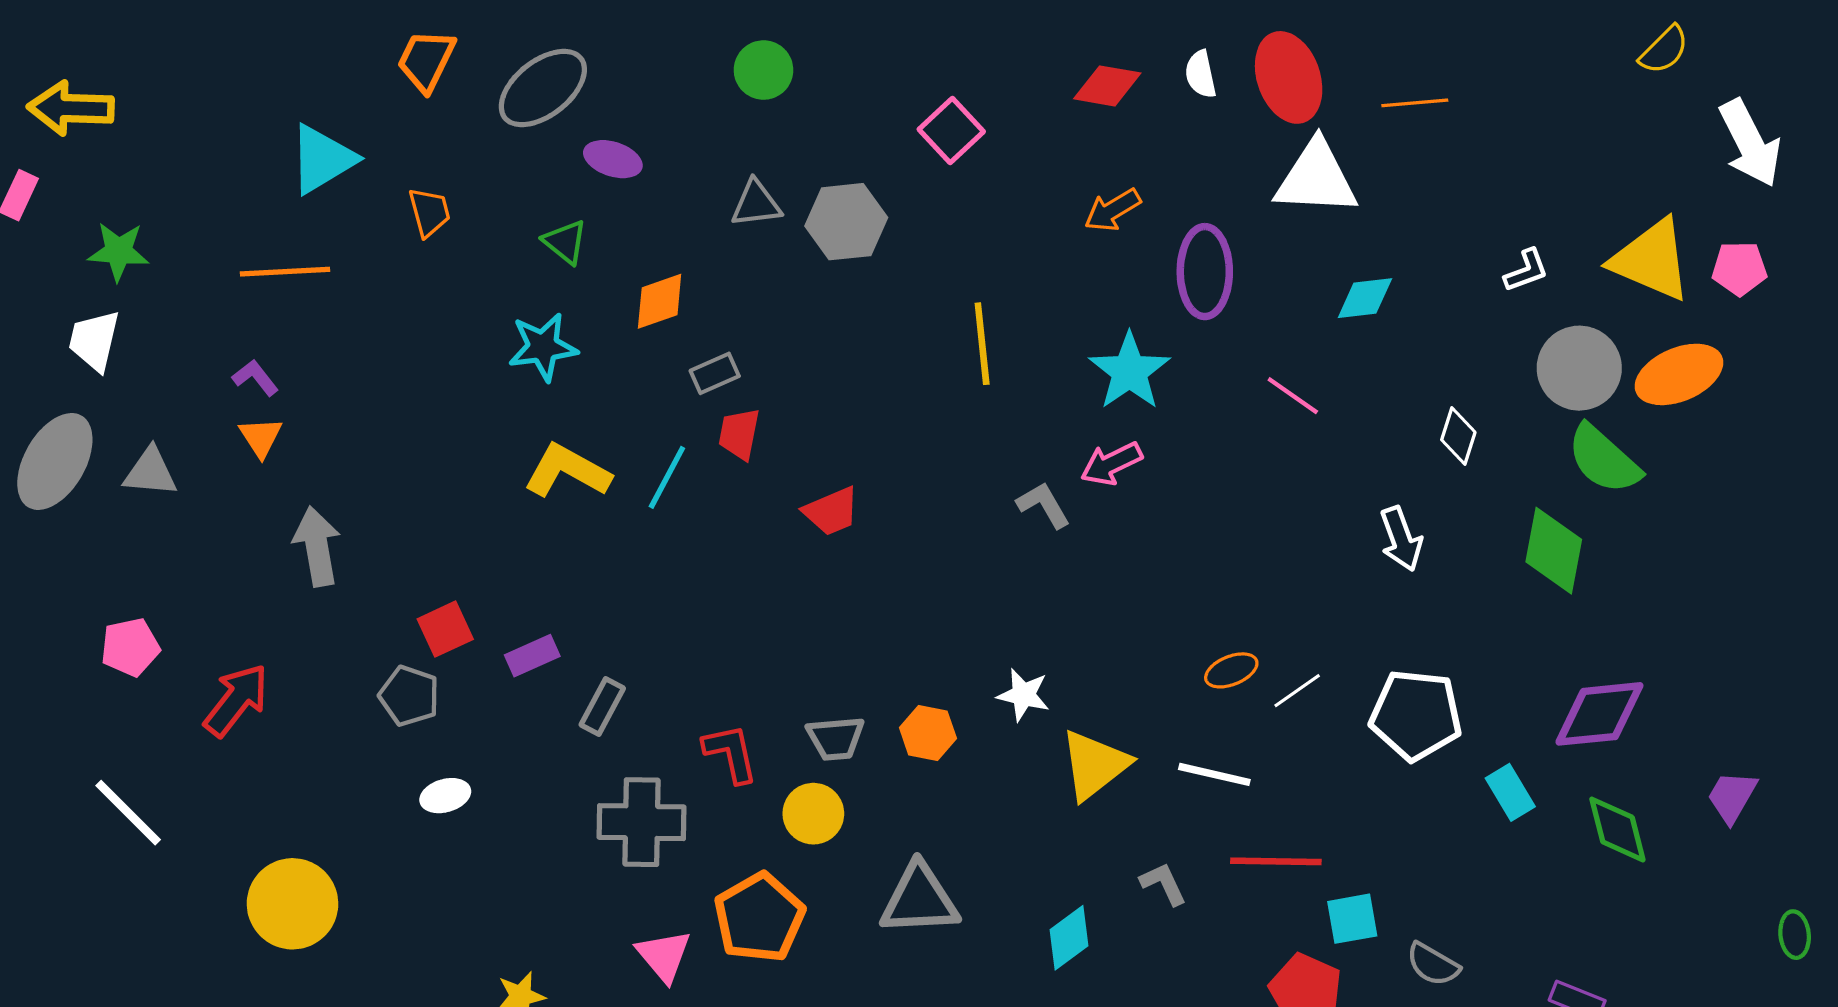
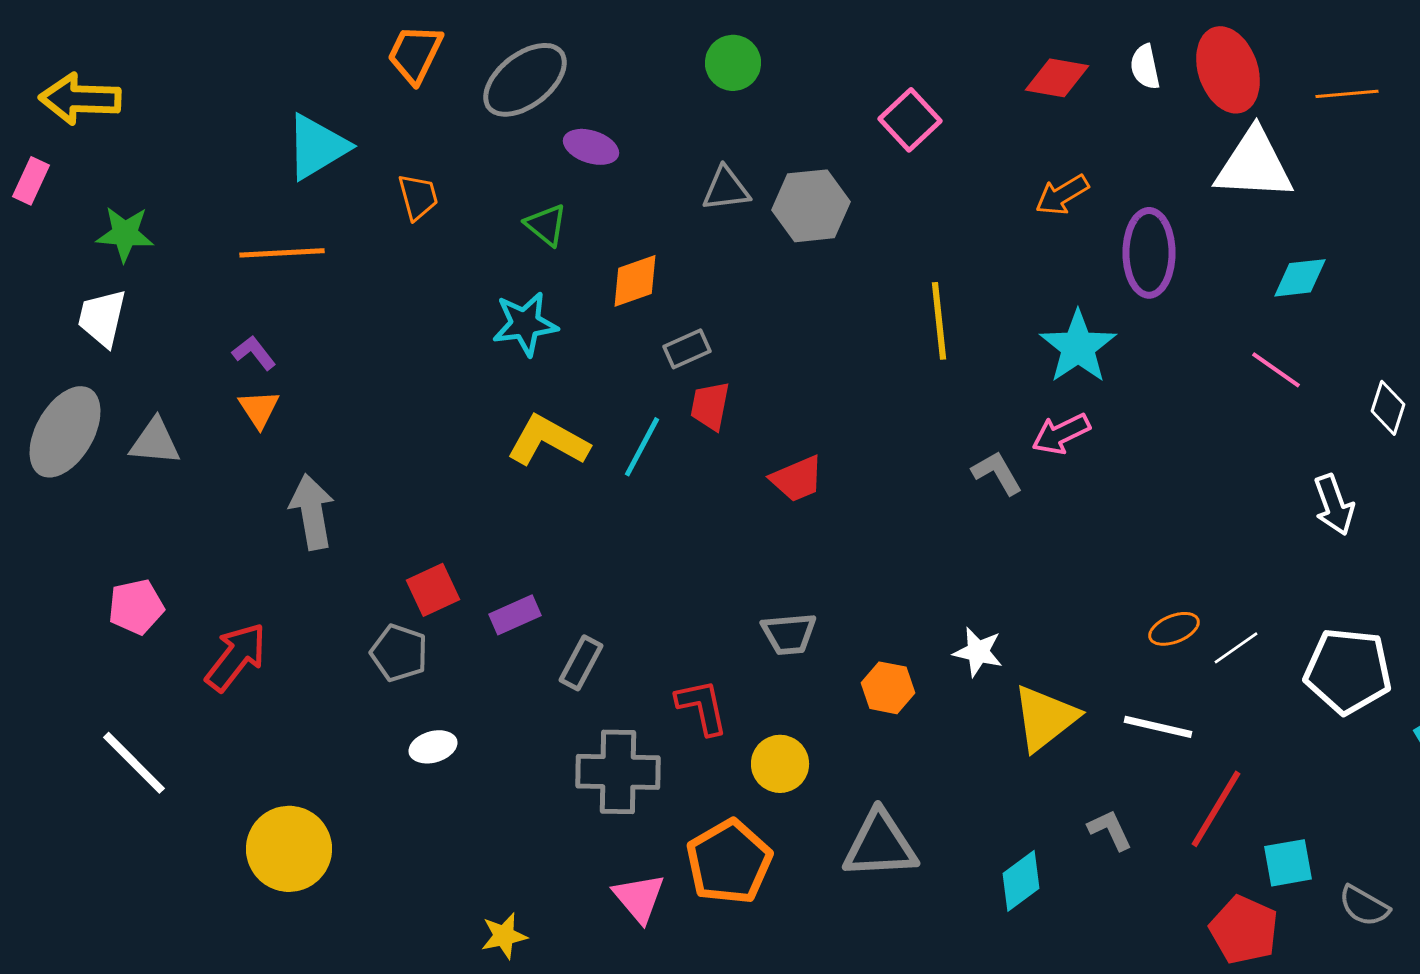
pink line: (1293, 396) -> (1276, 370), moved
gray trapezoid: (836, 738) -> (789, 634), moved
red line: (1276, 861) -> (1216, 809), turned -60

